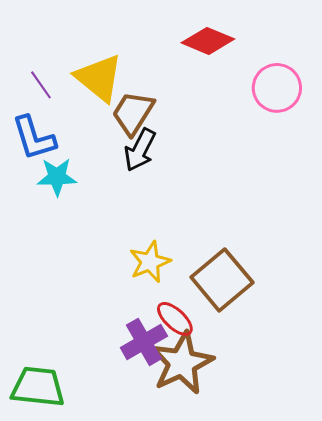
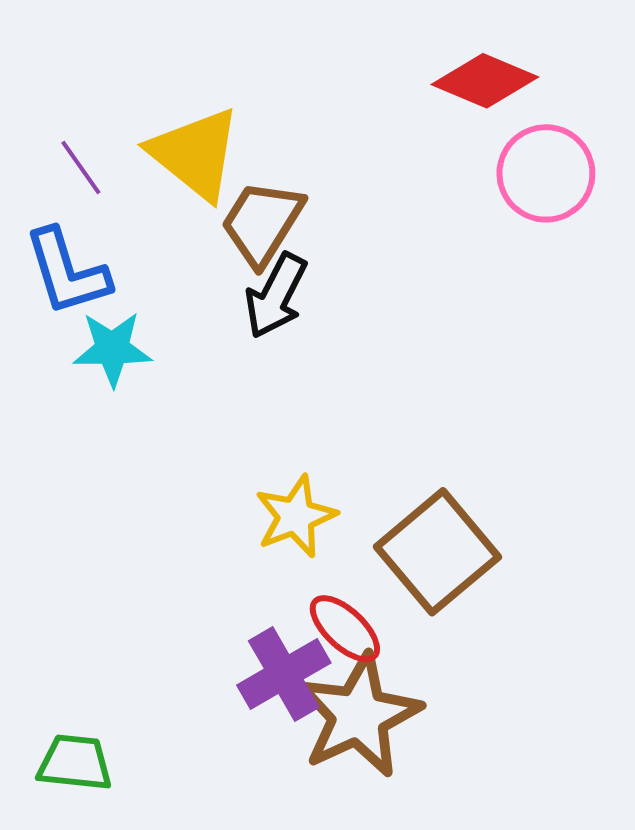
red diamond: (208, 41) -> (485, 81), moved
green trapezoid: (38, 387) -> (75, 763), size x0.7

